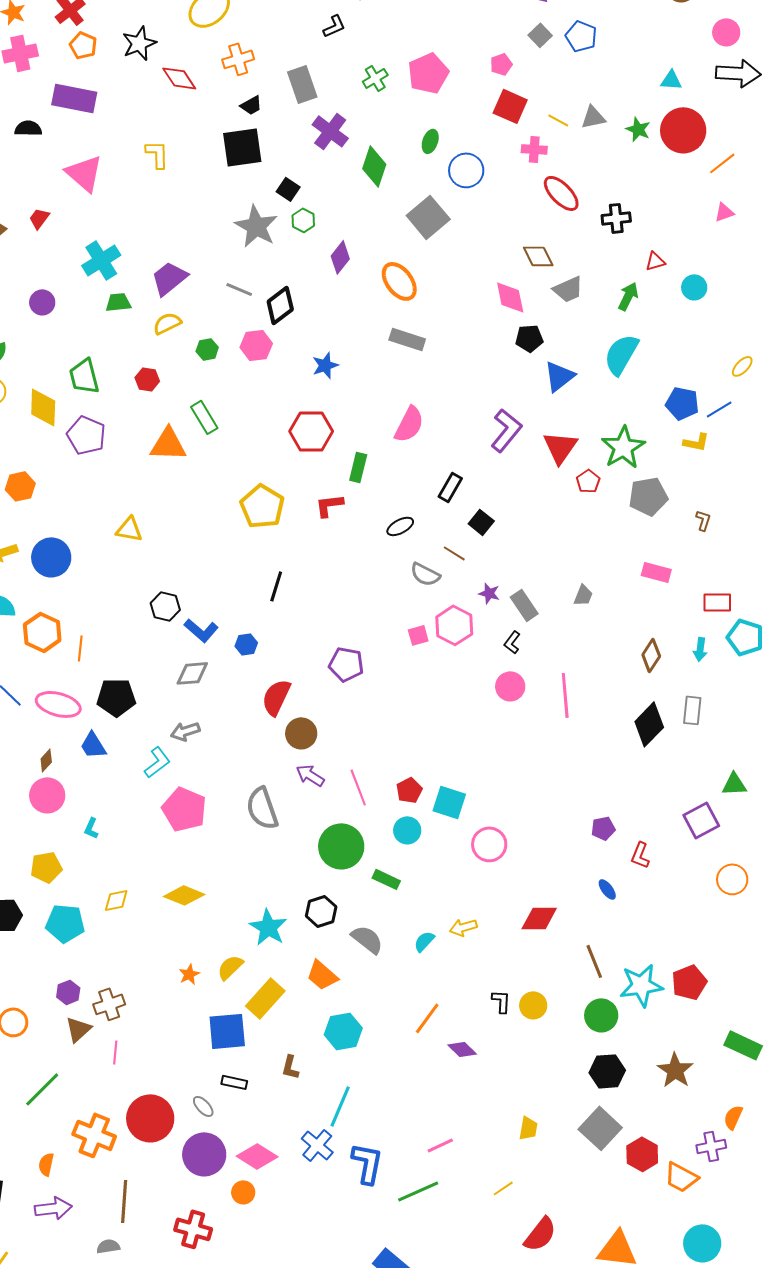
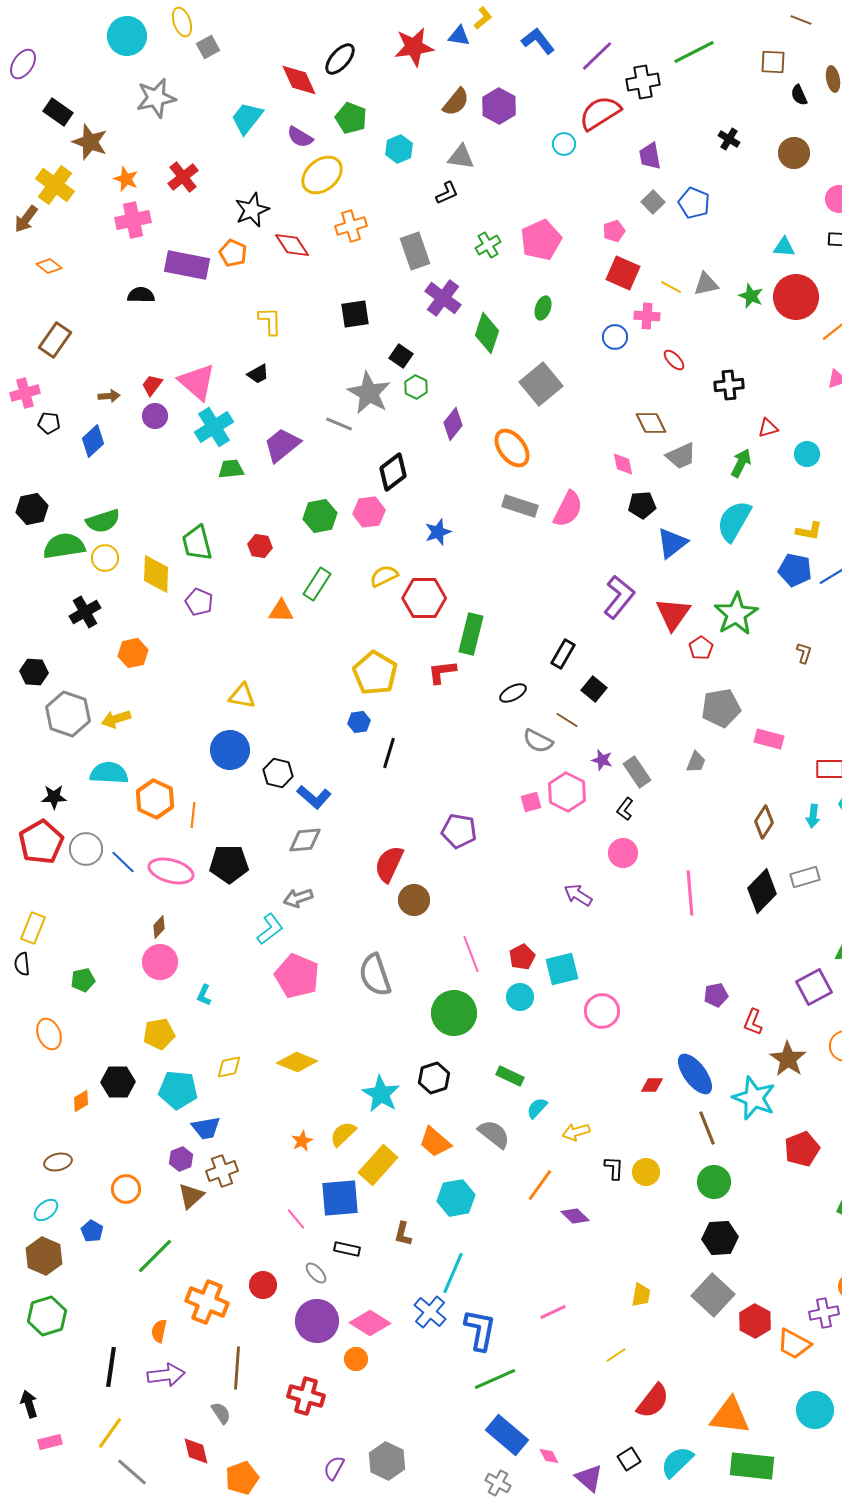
orange pentagon: (83, 45) -> (233, 253), moved
black trapezoid: (251, 105) -> (258, 374), moved
black square: (242, 147) -> (355, 314), size x0.7
blue circle: (466, 170) -> (615, 337), moved, size x0.7
pink triangle: (84, 173) -> (197, 382), moved
red ellipse: (561, 193) -> (674, 360), size x0.6
gray line: (239, 289) -> (339, 424), moved
pink diamond: (510, 297) -> (623, 464), size x0.7
purple circle: (42, 302) -> (155, 416), moved
yellow semicircle: (167, 323) -> (384, 576), moved
green hexagon: (207, 349) -> (320, 516), size x1.5
green rectangle: (204, 417) -> (317, 584), turned 64
pink semicircle: (409, 424) -> (568, 509), moved
purple pentagon: (86, 435) -> (199, 602), size x0.7
yellow L-shape: (696, 442) -> (809, 531), moved
orange triangle: (168, 444) -> (281, 611), size x0.7
green rectangle: (358, 467) -> (471, 634), size x1.4
gray pentagon: (648, 496) -> (721, 708), moved
brown L-shape: (703, 520) -> (804, 653), moved
blue circle: (51, 557) -> (230, 750), moved
blue hexagon: (246, 644) -> (359, 722), moved
pink line: (565, 695) -> (690, 893), moved
gray rectangle: (692, 710) -> (805, 877), turned 68
blue trapezoid: (93, 745) -> (206, 1128), moved, turned -68
purple arrow: (310, 775) -> (578, 895), moved
cyan square: (449, 802) -> (562, 969), turned -32
green rectangle: (386, 879) -> (510, 1076), moved
blue ellipse: (607, 889) -> (695, 1074), moved, size x2.0
red diamond: (539, 918) -> (652, 1085), size x0.6
yellow arrow: (463, 927) -> (576, 1132), moved
gray semicircle: (367, 939) -> (494, 1134), moved
cyan star: (641, 985) -> (754, 1098), moved, turned 30
pink line: (115, 1052) -> (296, 1219), moved, turned -45
brown star: (675, 1070) -> (788, 1059), moved
red circle: (150, 1118) -> (263, 1285), size x0.6
green line: (418, 1191) -> (495, 1379), moved
gray semicircle: (108, 1246) -> (221, 1413), turned 65

